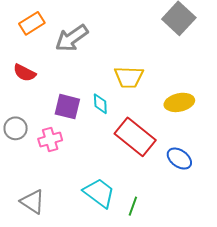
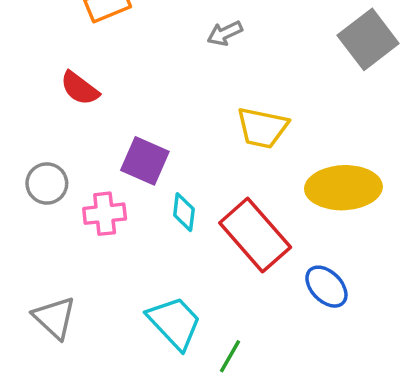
gray arrow: (72, 38) -> (225, 33), moved, size x0.6
yellow ellipse: (179, 102) -> (343, 188), size x1.4
cyan diamond: (100, 104) -> (184, 212), moved

